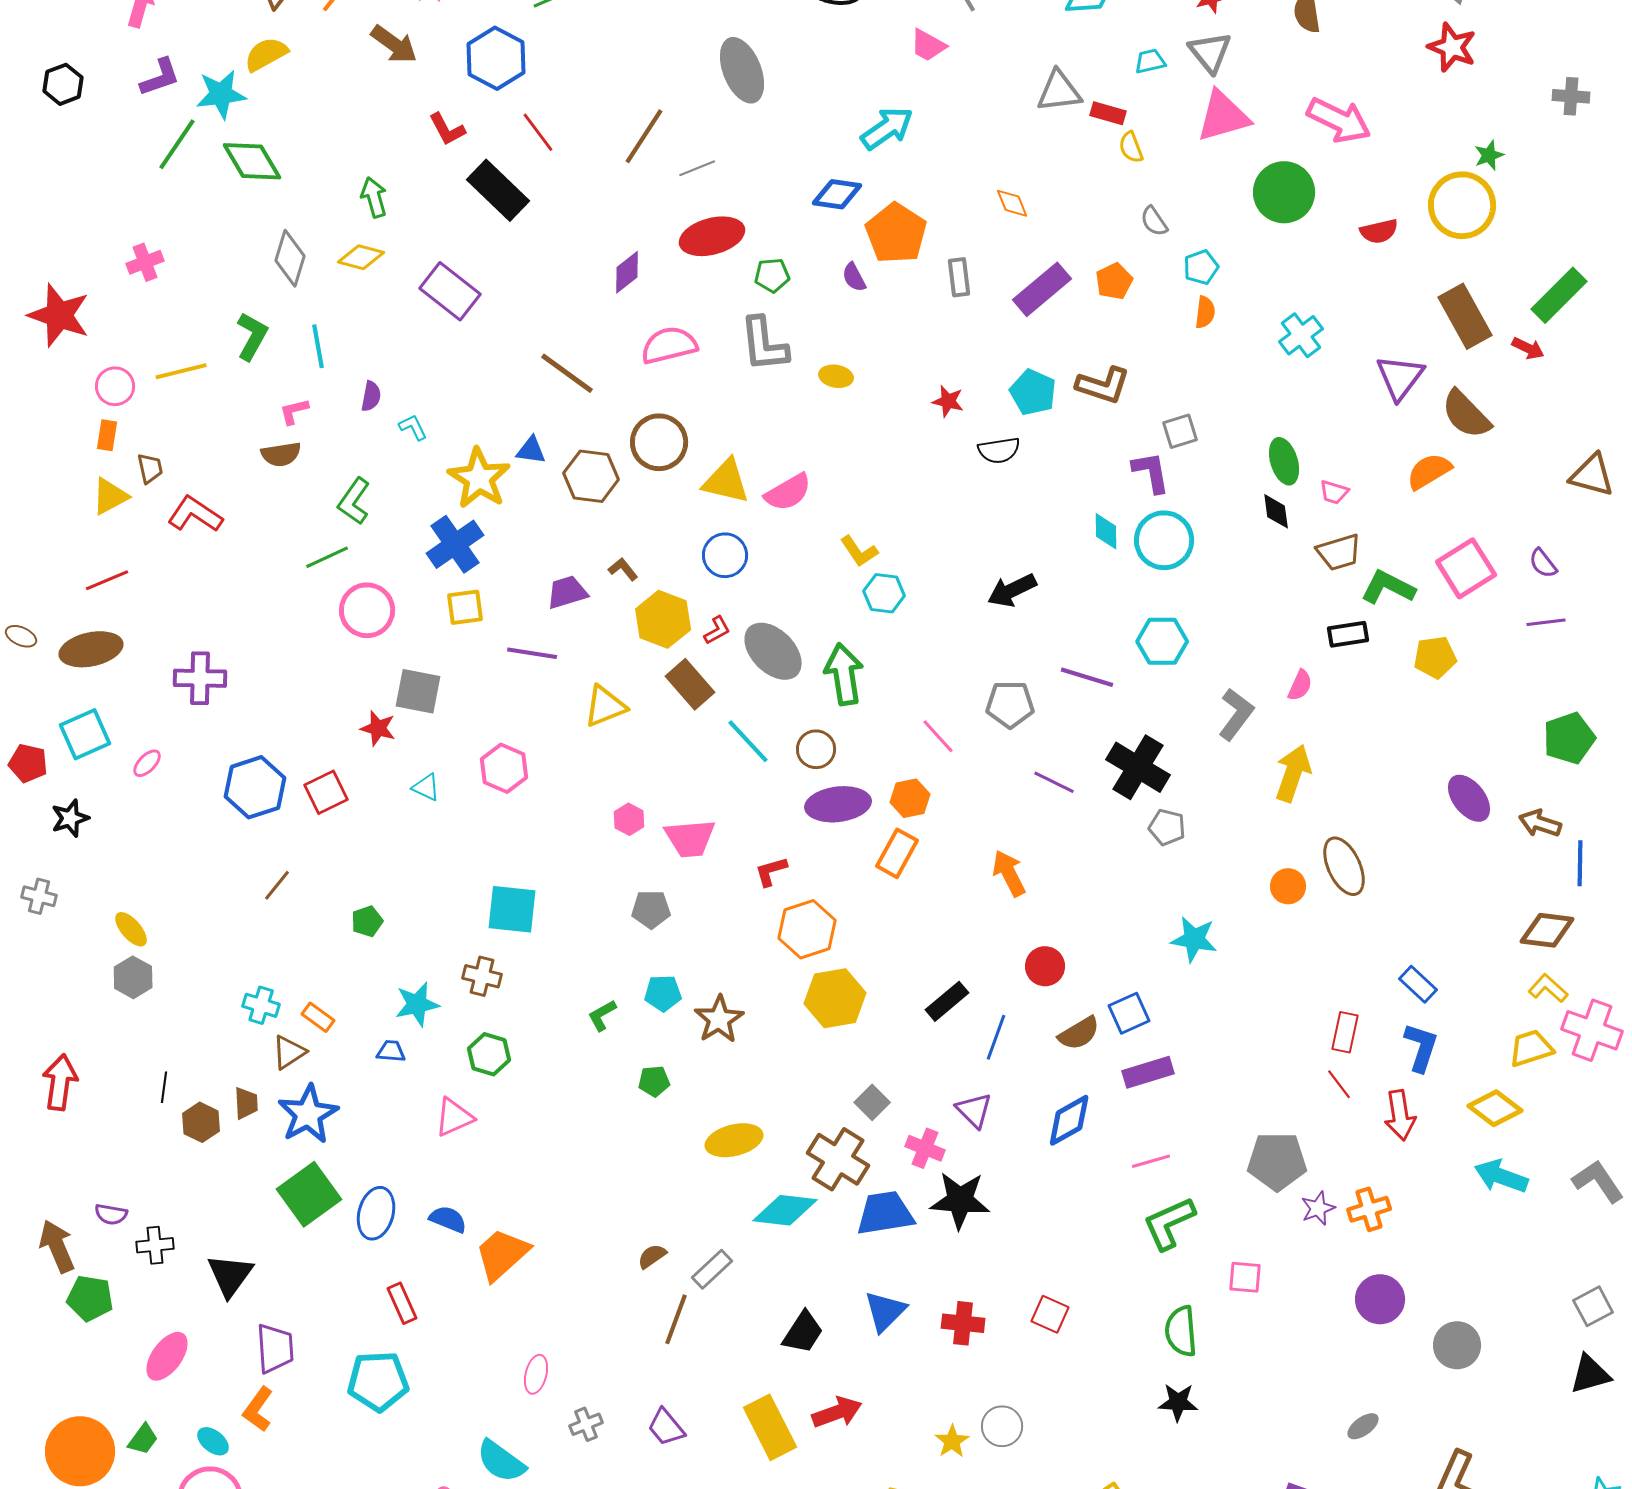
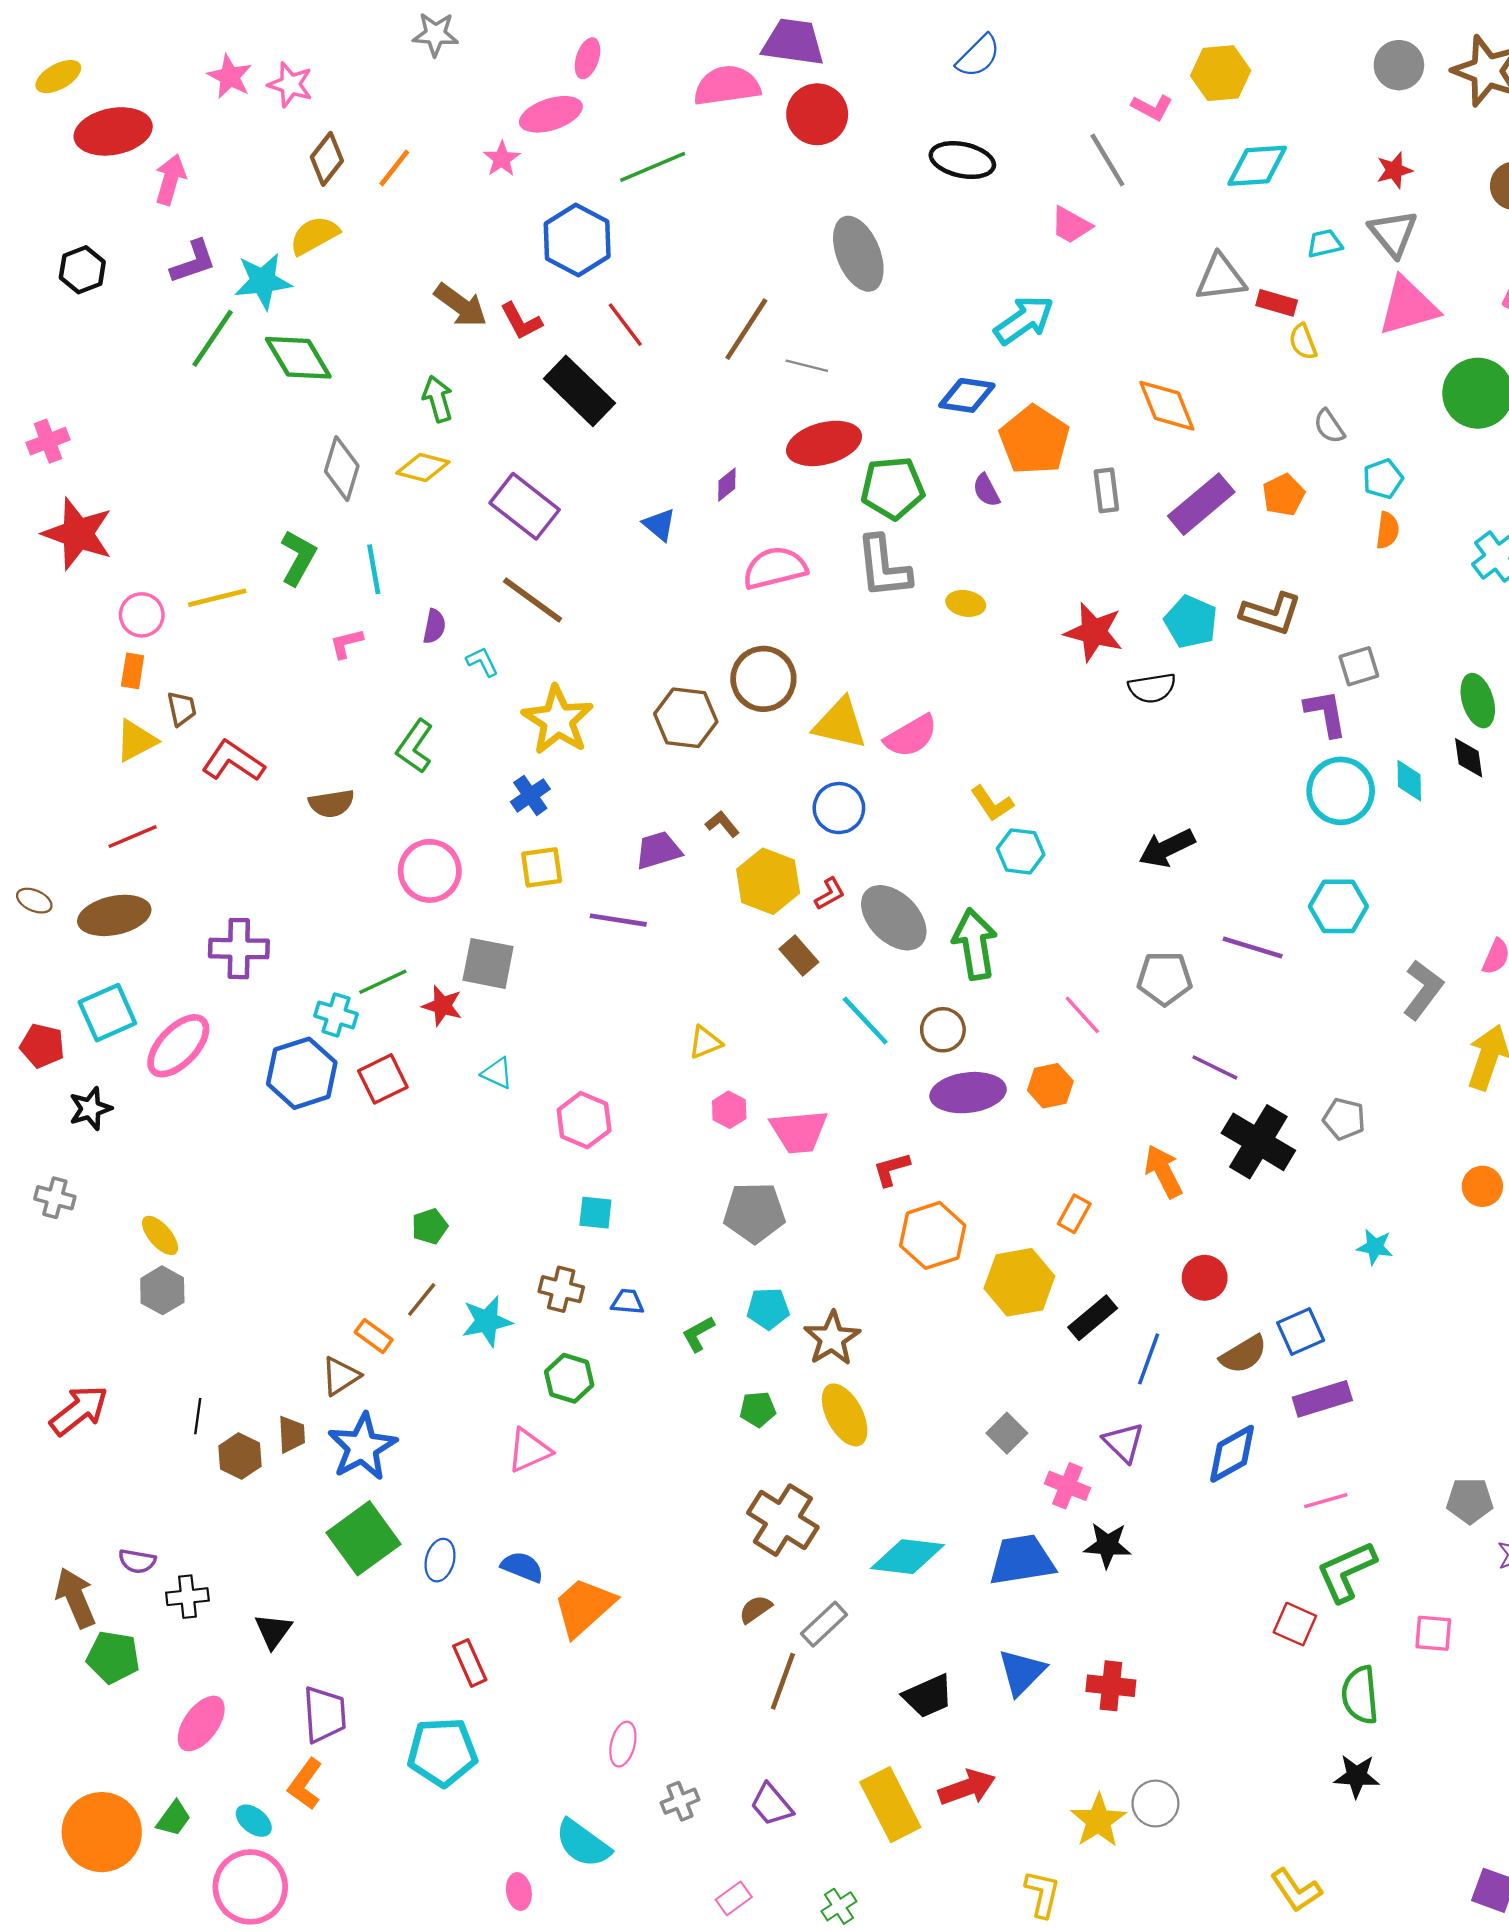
brown arrow: (394, 44) -> (461, 305), moved
gray line: (697, 168) -> (807, 366), turned 36
orange diamond: (1012, 203) -> (1167, 406), size x1.6
pink cross: (145, 262) -> (48, 441), moved
purple diamond: (627, 272) -> (727, 485), size x0.7
green pentagon: (772, 275) -> (893, 488), size x1.6
brown line: (567, 373) -> (533, 600), moved
red star: (948, 401) -> (1094, 632), size x1.6
blue triangle: (531, 450) -> (659, 525), moved, turned 32
brown semicircle: (281, 454) -> (331, 803), moved
cyan diamond: (1106, 531) -> (1409, 781), moved
blue cross: (455, 544) -> (530, 795), size x0.6
green line: (327, 557) -> (383, 982), moved
brown rectangle: (690, 684) -> (799, 955), size x0.7
yellow triangle: (605, 706) -> (705, 1042), moved, size x0.7
pink ellipse: (147, 763) -> (178, 1046), size x2.0
black cross: (1138, 767) -> (1258, 1142), moved
pink hexagon: (504, 768) -> (584, 1120), moved
orange rectangle: (897, 853) -> (1074, 1214), moved, size x0.7
brown line: (277, 885) -> (422, 1299), moved
cyan square: (512, 909) -> (595, 1213), size x0.6
gray pentagon: (651, 909) -> (754, 1213), size x1.4
cyan star: (1194, 939) -> (1375, 1247), size x0.7
yellow hexagon: (835, 998) -> (1019, 1282), moved
cyan cross: (261, 1005) -> (336, 1015), moved
blue trapezoid: (391, 1051) -> (627, 1302), moved
red arrow: (60, 1082) -> (79, 1410), turned 44
yellow ellipse: (734, 1140) -> (845, 1415), moved, turned 76
brown cross: (838, 1159) -> (783, 1520), moved
gray pentagon: (1277, 1161) -> (1470, 1501), size x0.7
black star: (960, 1200) -> (1107, 1545), size x0.7
blue ellipse: (376, 1213) -> (440, 1560), size x0.7
black triangle: (230, 1275) -> (273, 1631), size x0.7
red square: (1050, 1314) -> (1295, 1624), moved
black trapezoid: (803, 1332) -> (928, 1696), turned 33
yellow star: (952, 1441) -> (1098, 1821), size x1.4

